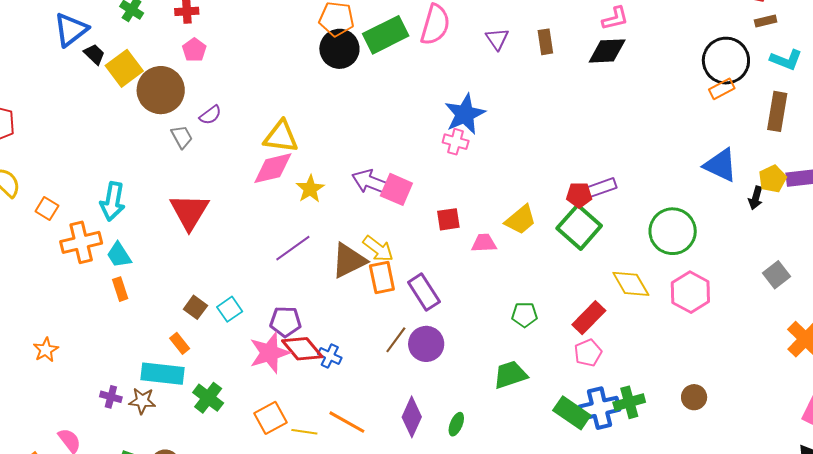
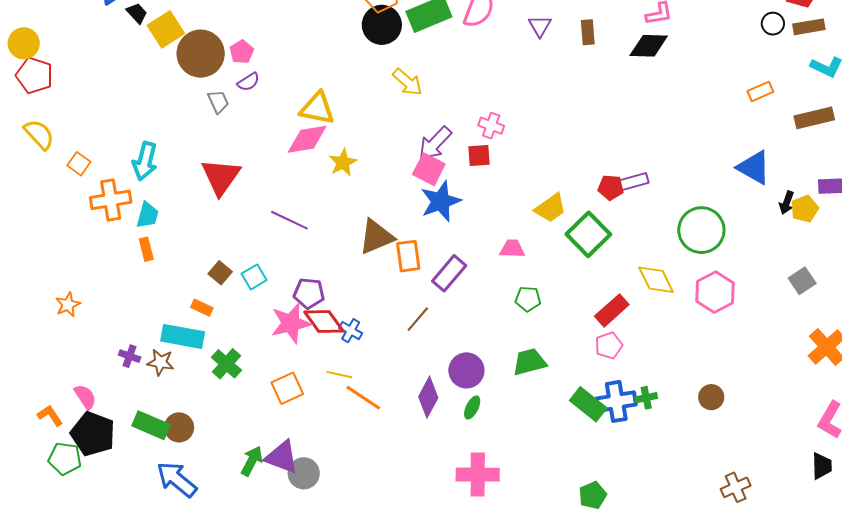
brown rectangle: (766, 21) -> (809, 27), size x1.4
pink pentagon: (194, 50) -> (242, 52), moved
black circle: (726, 61) -> (773, 24), moved, size x0.5
brown rectangle: (777, 111) -> (814, 118), turned 63
blue star: (465, 114) -> (441, 201), moved
yellow pentagon: (772, 179) -> (805, 209), moved
purple arrow: (371, 182) -> (435, 143), moved, turned -72
red square: (448, 219) -> (479, 156), moved
green square: (579, 227) -> (588, 234), moved
pink trapezoid: (484, 243) -> (512, 249), moved
purple line: (293, 248) -> (289, 220), moved, turned 57
yellow arrow: (378, 249) -> (407, 82), moved
cyan trapezoid: (119, 255) -> (148, 215), turned -136
purple rectangle: (424, 292) -> (449, 273), turned 69
green pentagon: (525, 315) -> (528, 299), moved
orange rectangle: (180, 343) -> (202, 308), turned -30
purple circle: (426, 344) -> (466, 370), moved
green cross: (629, 402) -> (646, 398), size x0.7
yellow line: (304, 432) -> (339, 375), moved

